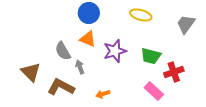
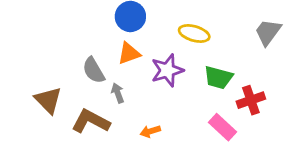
yellow ellipse: (141, 15) -> (194, 33), moved
orange triangle: (88, 39) -> (129, 53), turned -42

